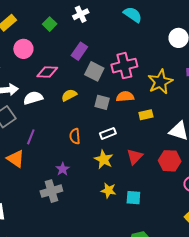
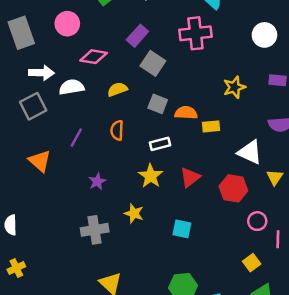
pink cross: (124, 66) -> (195, 33), moved
yellow star: (160, 82) -> (234, 87), size x0.7
orange semicircle: (125, 97) -> (186, 113), moved
orange semicircle: (75, 136) -> (117, 130), moved
purple line: (31, 137) -> (76, 138), moved
yellow star: (108, 190) -> (134, 213), moved
gray cross: (51, 191) -> (95, 230), moved

